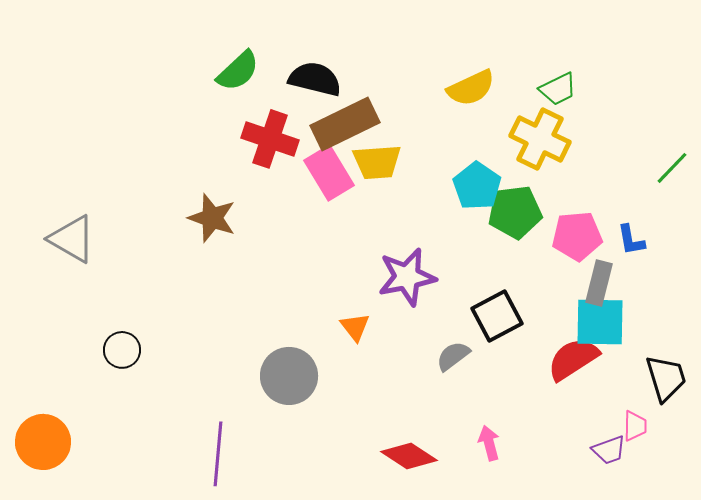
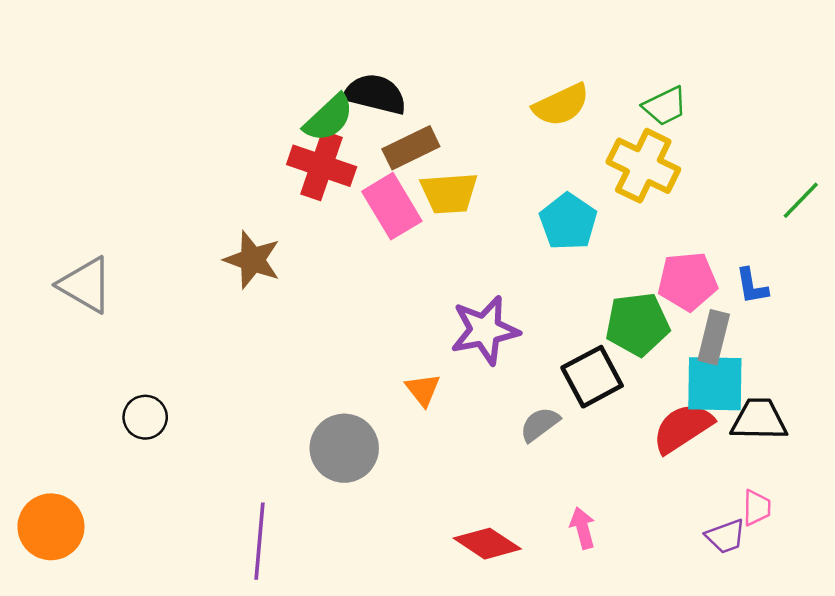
green semicircle: (238, 71) -> (329, 118), moved
brown rectangle: (345, 124) -> (411, 148), size x0.7
green pentagon: (515, 212) -> (637, 324), moved
black trapezoid: (666, 378) -> (759, 420), moved, turned -72

